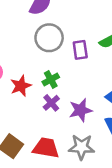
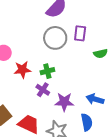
purple rectangle: (80, 50) -> (80, 33), moved
purple cross: (51, 103) -> (43, 90), turned -32

